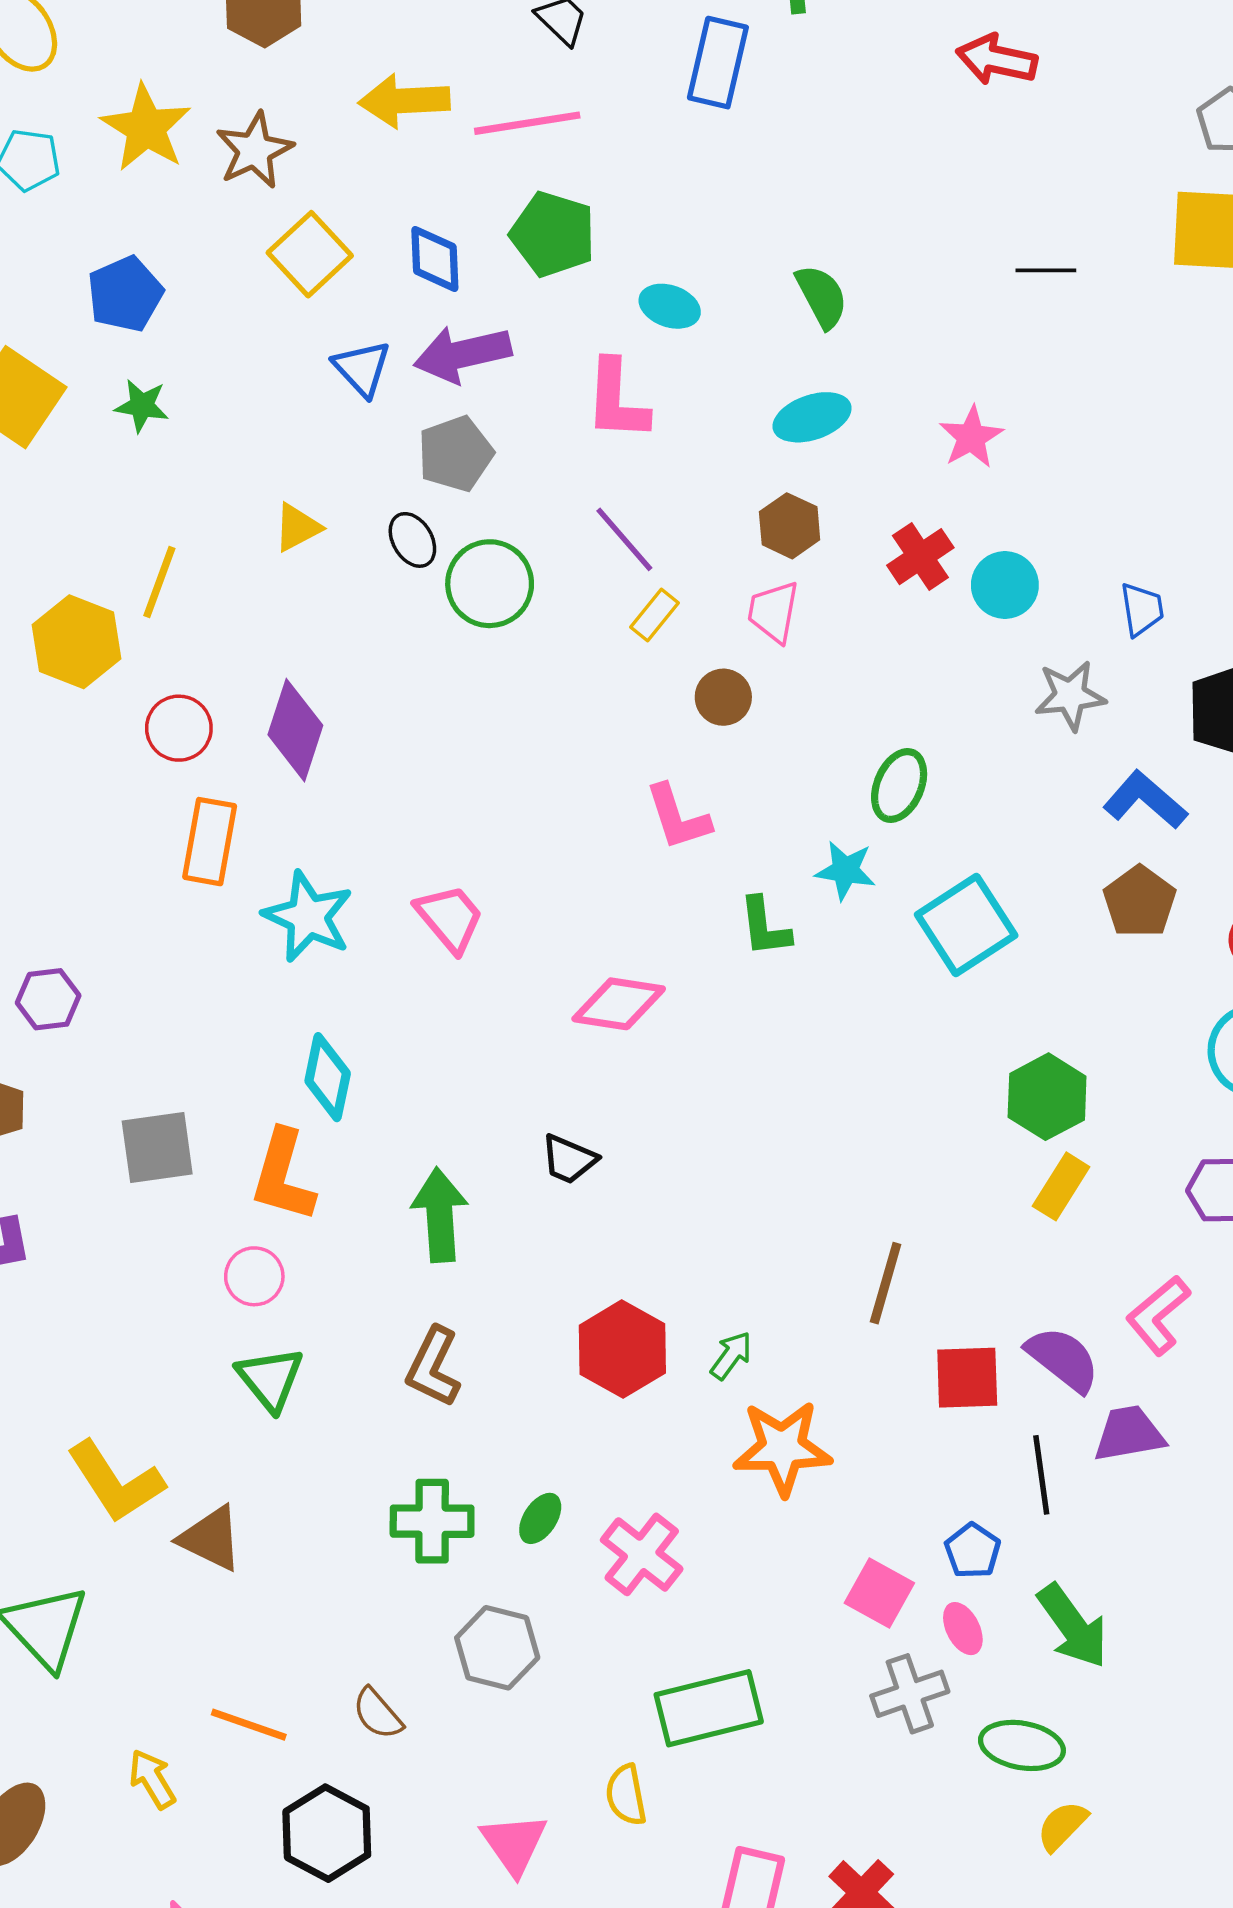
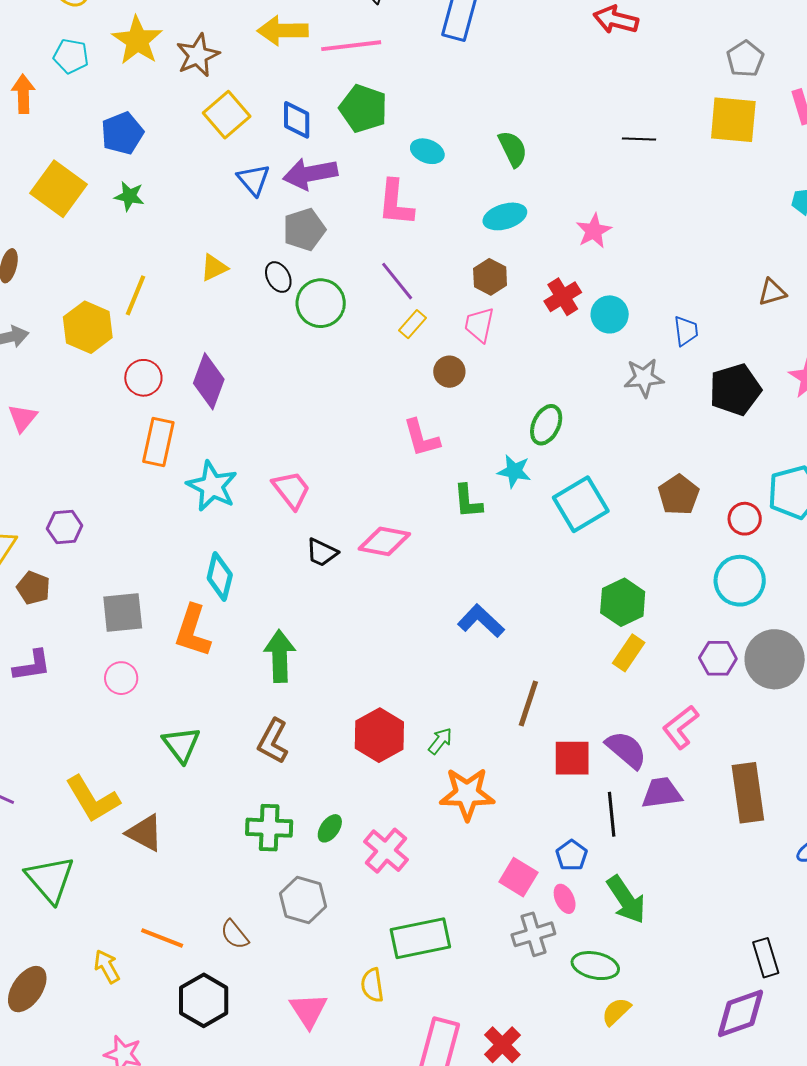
blue L-shape: (1145, 800) -> (481, 621), moved
black trapezoid: (569, 1159) -> (322, 553), moved
pink circle: (254, 1276) -> (121, 678), moved

